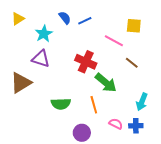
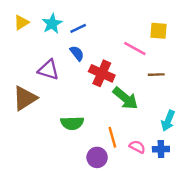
blue semicircle: (65, 18) -> (77, 53), moved
blue line: (85, 21) -> (78, 28), moved
cyan star: (44, 34) -> (52, 24), moved
brown line: (132, 63) -> (156, 75), turned -40
orange line: (94, 105) -> (112, 137), moved

